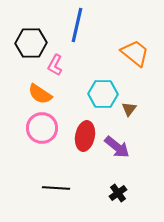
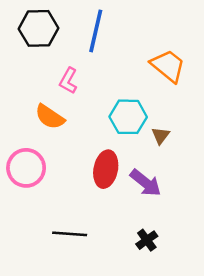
black hexagon: (31, 43) -> (38, 28), moved
pink circle: (42, 128) -> (26, 168), moved

